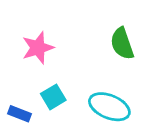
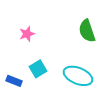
pink star: (38, 48) -> (27, 34), size x0.7

